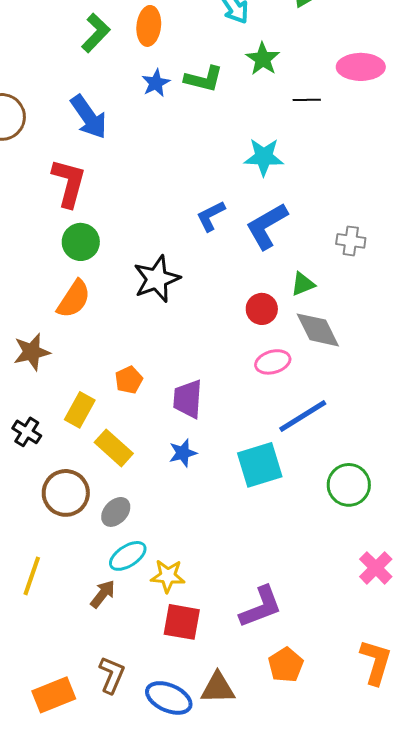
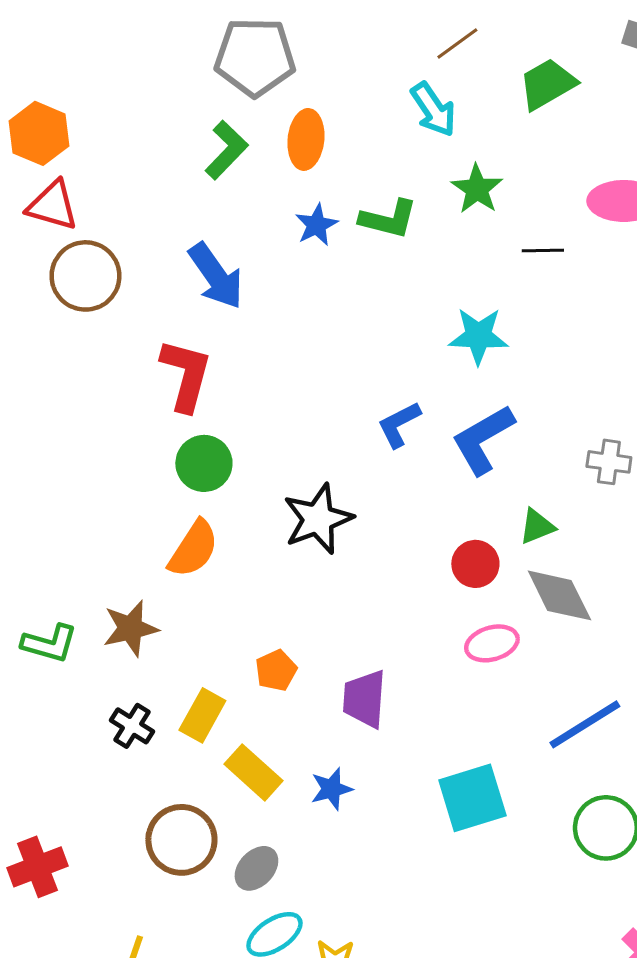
blue line: (303, 416) -> (585, 724), moved
black cross: (27, 432) -> (132, 726), moved
blue star: (183, 453) -> (331, 789), moved

